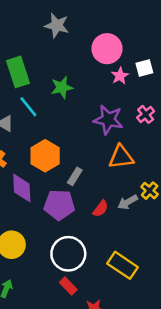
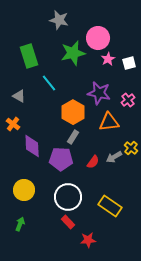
white square: (144, 68) -> (129, 63), moved
green star: (62, 87) -> (73, 53), moved, size x1.4
cyan line: (28, 107) -> (49, 83), moved
pink cross: (146, 114) -> (128, 100), moved
orange hexagon: (45, 156) -> (73, 112), moved

